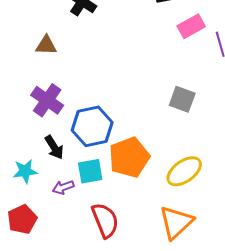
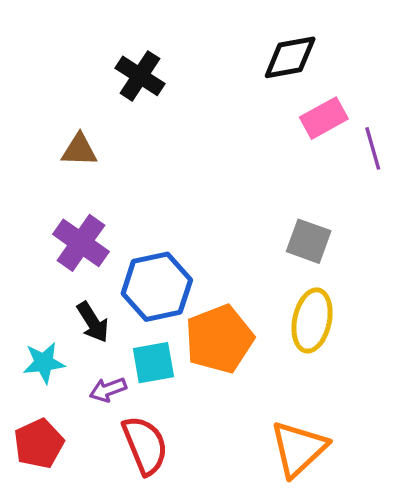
yellow ellipse: (184, 171) -> (312, 320), moved, turned -42
red semicircle: (105, 220) -> (145, 445), moved

